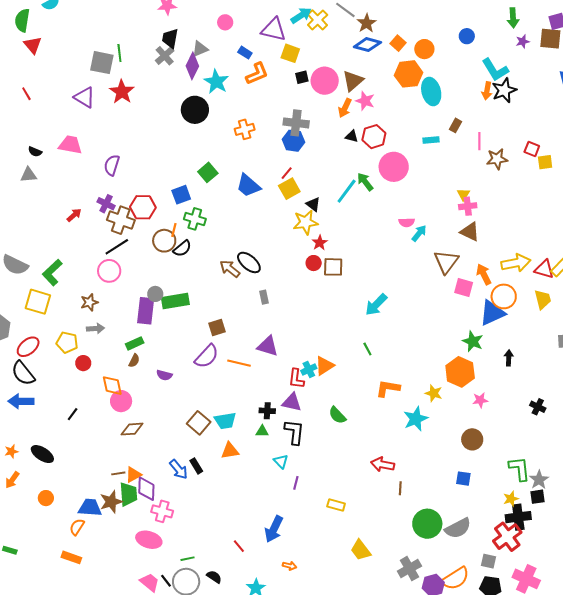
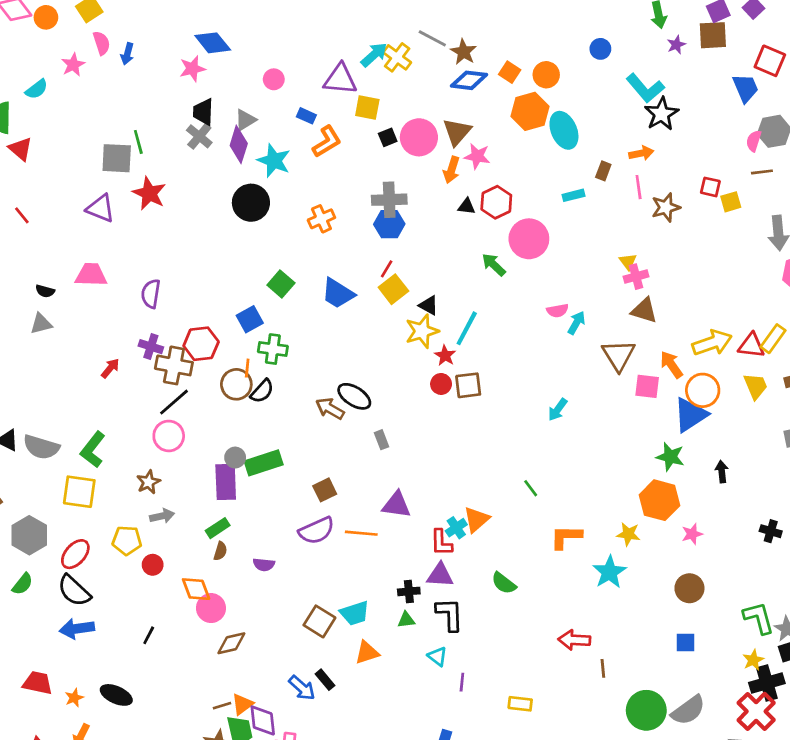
orange arrow: (487, 91) -> (641, 153), moved, turned -102
cyan line: (347, 191) -> (467, 328), moved
cyan arrow: (376, 305) -> (558, 410), moved, size x0.7
purple semicircle: (207, 356) -> (317, 531), turned 32

